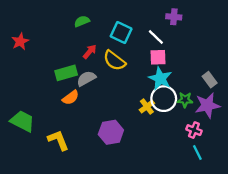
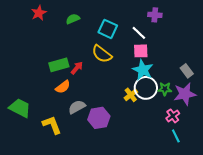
red star: (20, 41) -> (39, 13), moved
red arrow: (90, 52) -> (77, 68), moved
gray semicircle: (86, 78) -> (77, 107), moved
pink cross: (194, 130) -> (173, 116), turned 32

